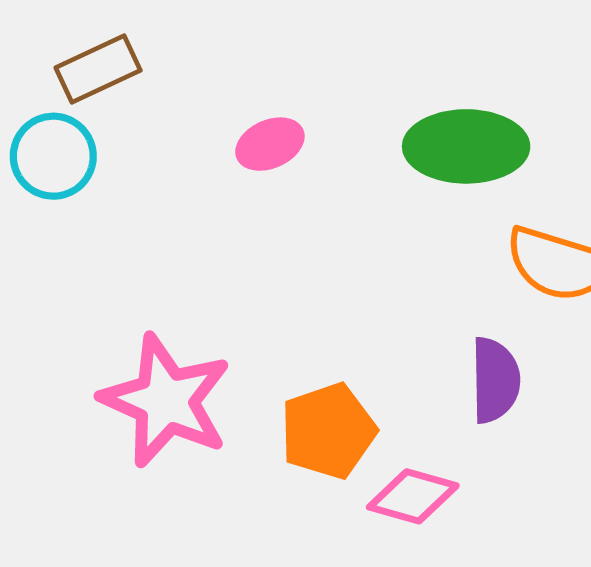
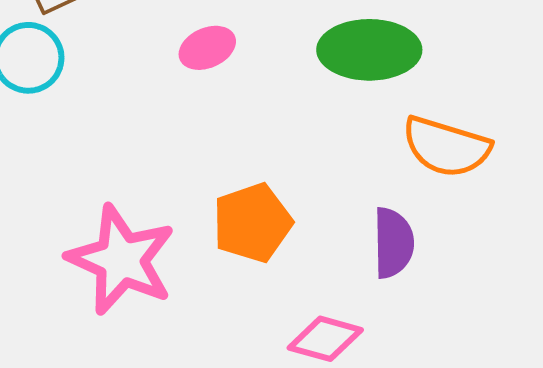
orange pentagon: (328, 431) -> (252, 223), moved

